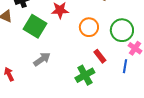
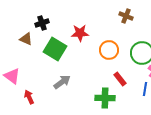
green cross: (85, 75) -> (105, 98), turned 30

